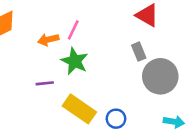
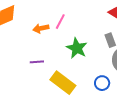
green star: (75, 61) -> (77, 48), moved
blue circle: (116, 119) -> (102, 83), moved

